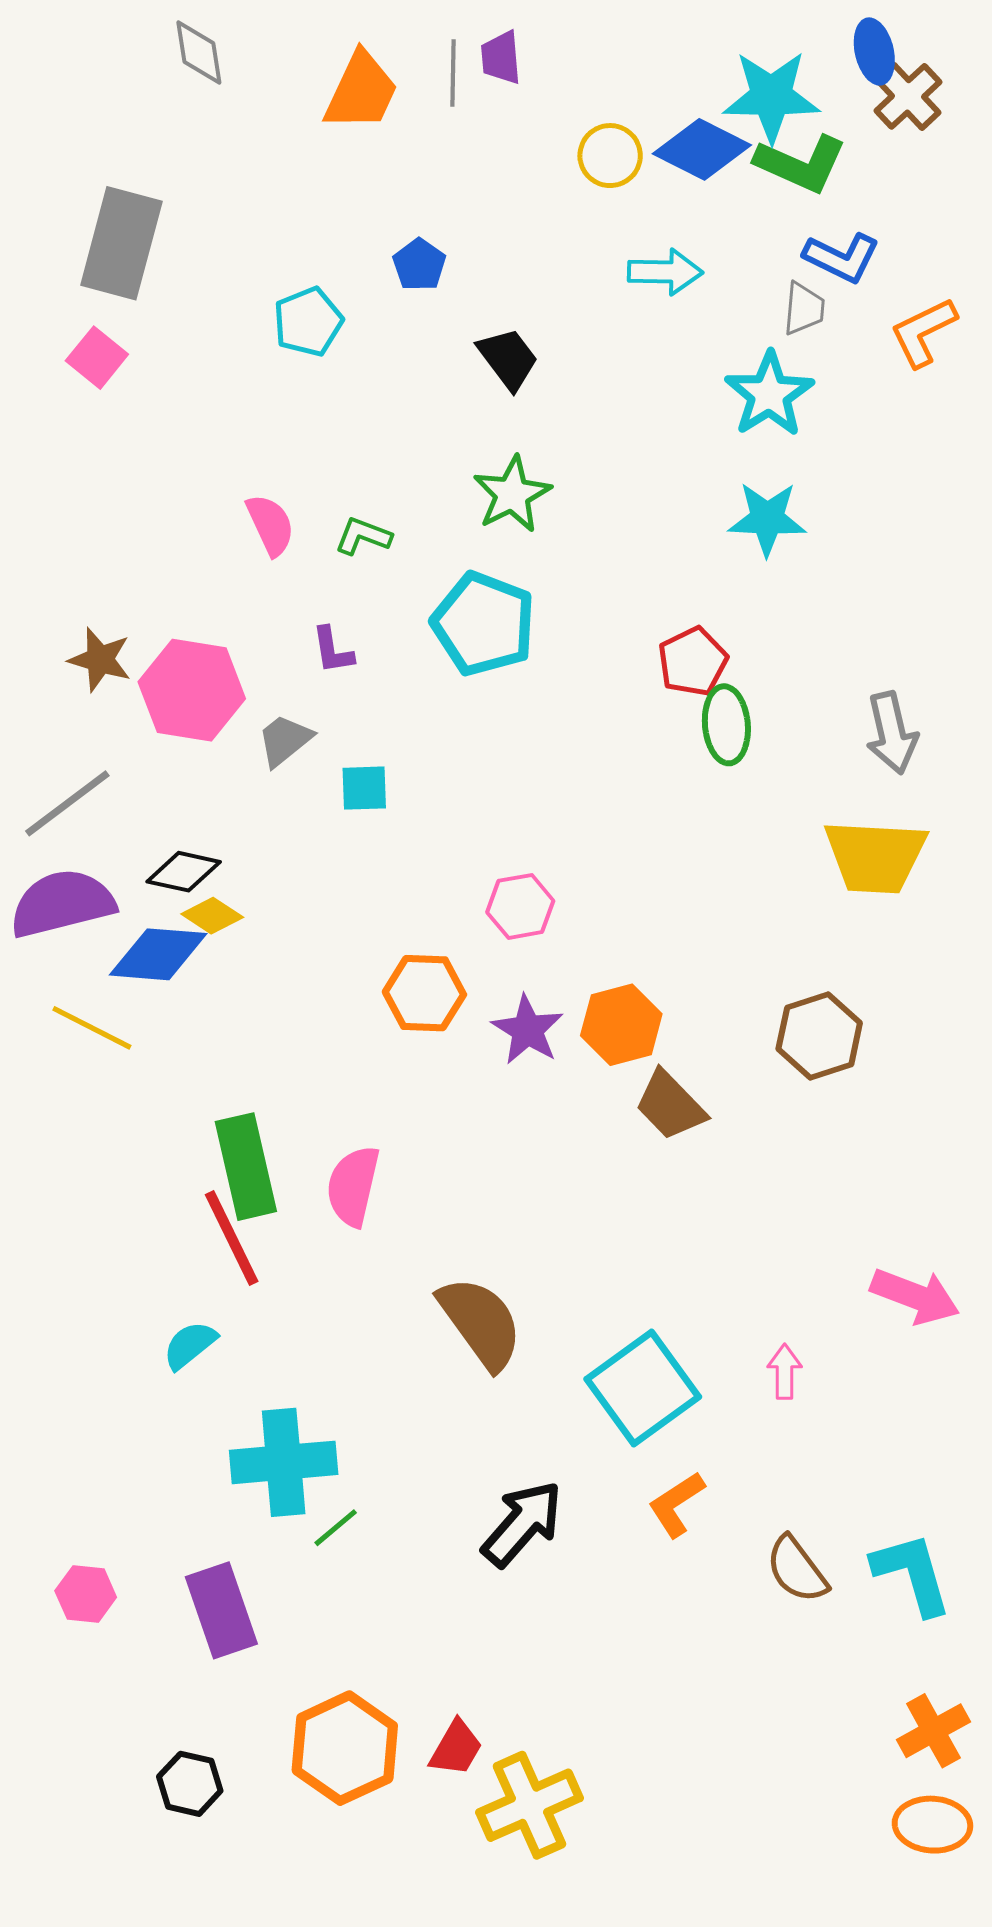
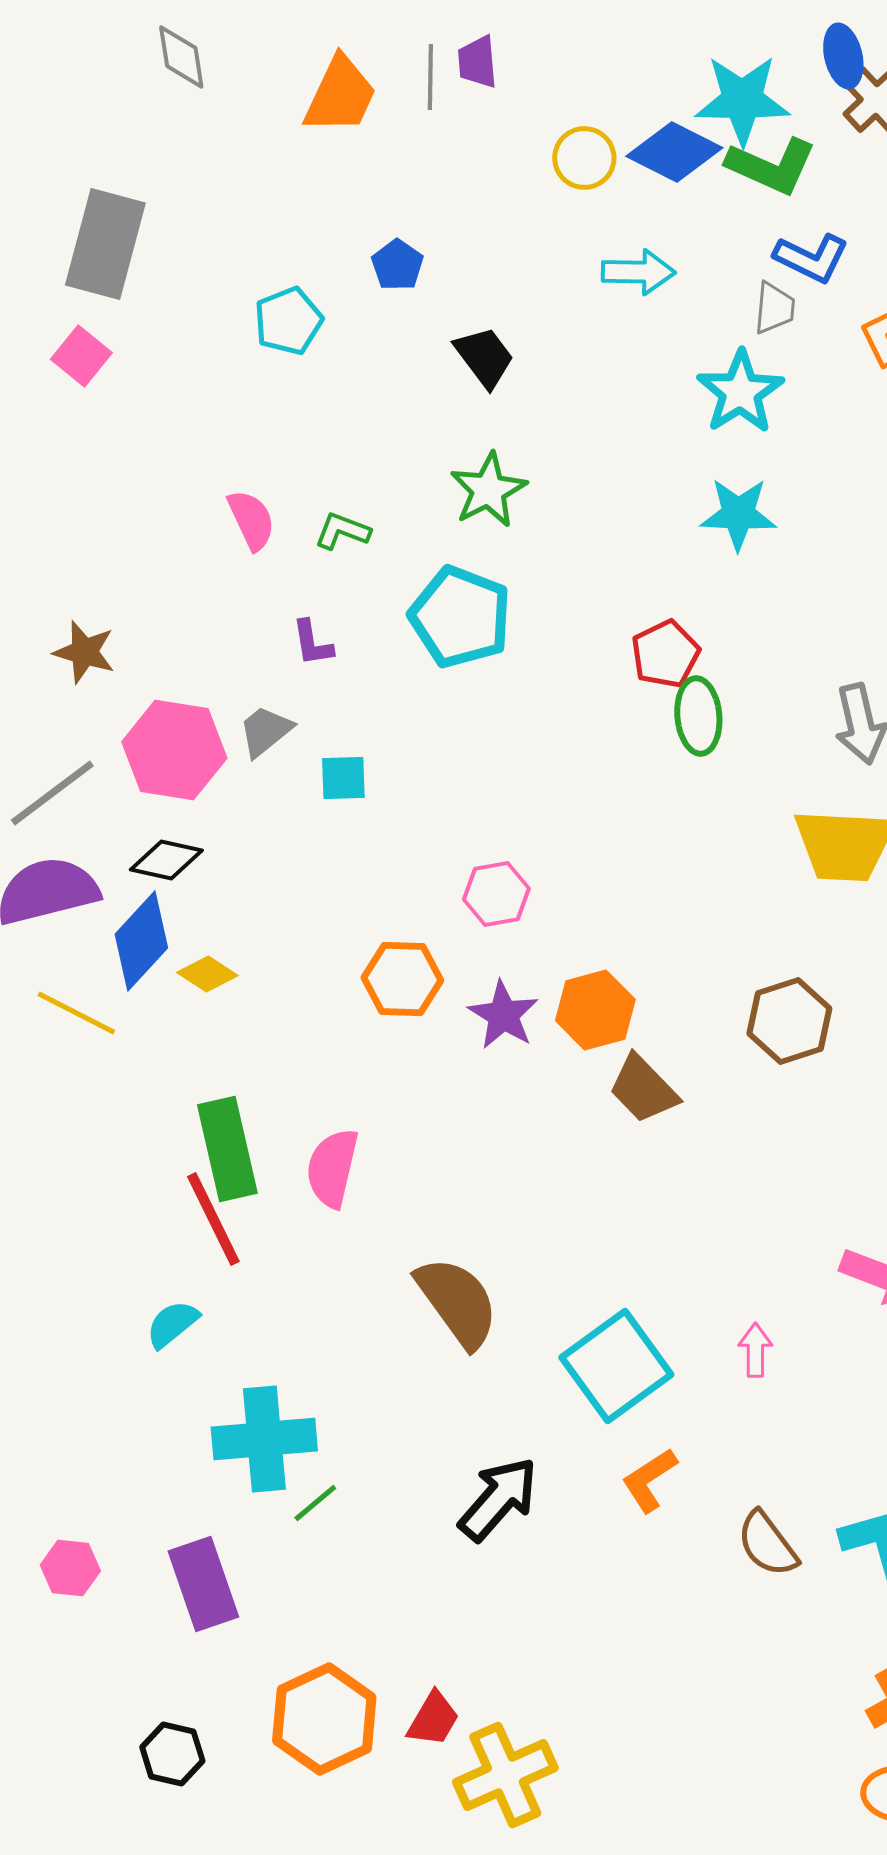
pink hexagon: (192, 690) -> (174, 750), moved
yellow diamond: (212, 916) -> (207, 974), moved
blue diamond: (158, 954) -> (141, 941), turned -52

